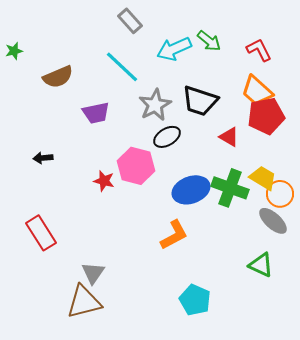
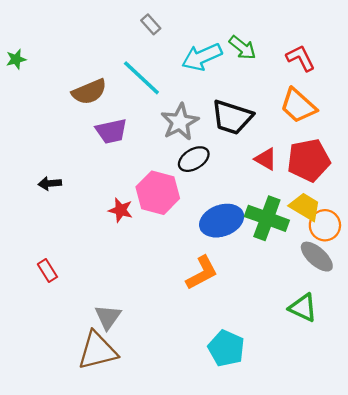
gray rectangle: (130, 21) -> (151, 24), size x0.7
brown semicircle: (58, 77) -> (89, 92), moved
red pentagon: (266, 116) -> (309, 160), moved
red rectangle: (41, 233) -> (47, 271), size x0.6

